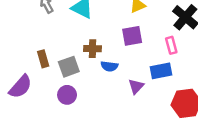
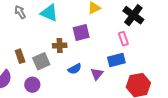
purple square: (132, 36) -> (81, 32), moved
blue semicircle: (109, 66) -> (75, 69), moved, turned -32
purple circle: (67, 95) -> (32, 85), moved

